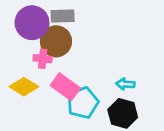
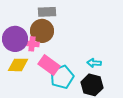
purple circle: (32, 23) -> (15, 39), moved
yellow diamond: (24, 87) -> (18, 65), turned -30

